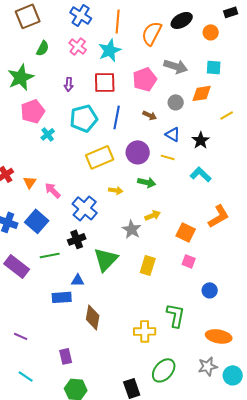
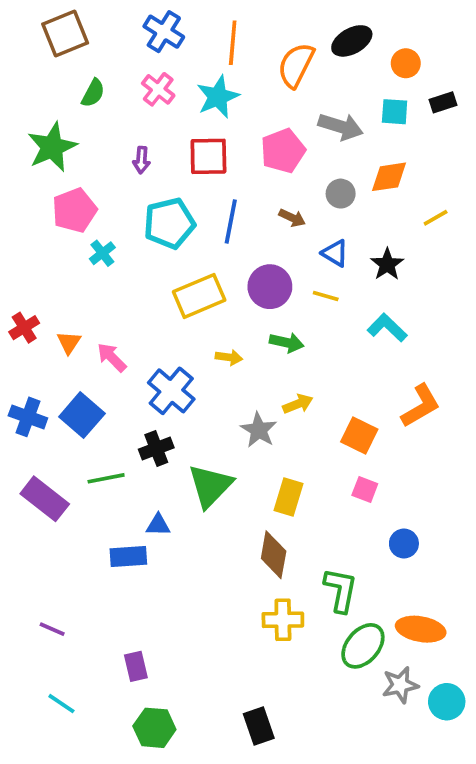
black rectangle: (231, 12) -> (443, 102), moved
cyan square: (214, 67) -> (395, 112), moved
brown diamond: (93, 317) -> (274, 555), moved
green ellipse: (164, 370) -> (363, 646), moved

